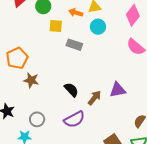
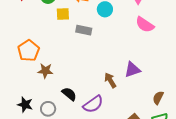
black semicircle: (71, 90) -> (69, 94), moved
brown arrow: (94, 98) -> (110, 80), turned -63
gray circle: (37, 119) -> (48, 109), moved

